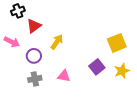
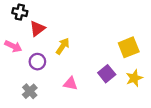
black cross: (18, 11) -> (20, 12), turned 32
gray cross: (35, 79) -> (30, 91), moved, turned -32

